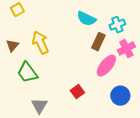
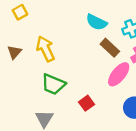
brown rectangle: (98, 42) -> (110, 48), turned -72
green trapezoid: (27, 73) -> (53, 84), moved, turned -30

